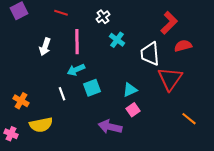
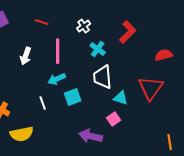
red L-shape: (169, 23) -> (128, 32), moved
white trapezoid: (150, 54) -> (103, 77), moved
cyan triangle: (130, 90) -> (121, 98), moved, turned 42
orange line: (189, 119) -> (170, 142), moved, turned 42

